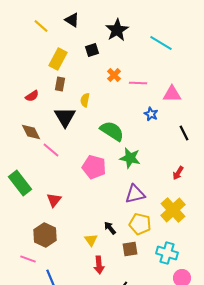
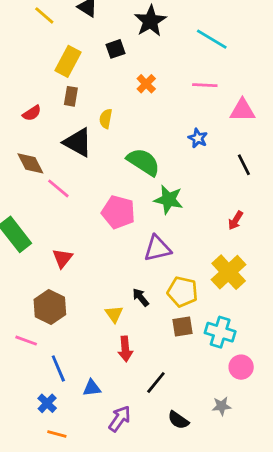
pink line: (138, 83) -> (205, 85), moved
pink triangle: (172, 94) -> (242, 110), moved
black triangle: (65, 117) -> (78, 142), turned -30
purple triangle: (135, 194) -> (157, 248), moved
brown square: (130, 249) -> (182, 327), moved

